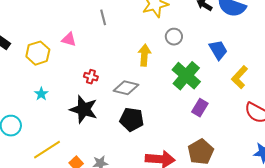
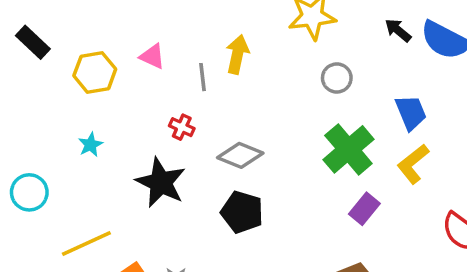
gray line: (103, 17) -> (202, 77), moved
yellow arrow: (144, 55) -> (237, 54), moved
yellow L-shape: (240, 77) -> (413, 164), moved

